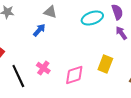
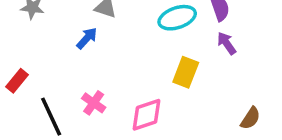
yellow rectangle: (105, 64) -> (186, 72), moved

